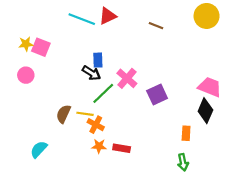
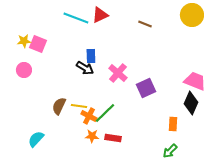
green line: (103, 93) -> (105, 113), moved
green arrow: (183, 162) -> (170, 151), turned 56

